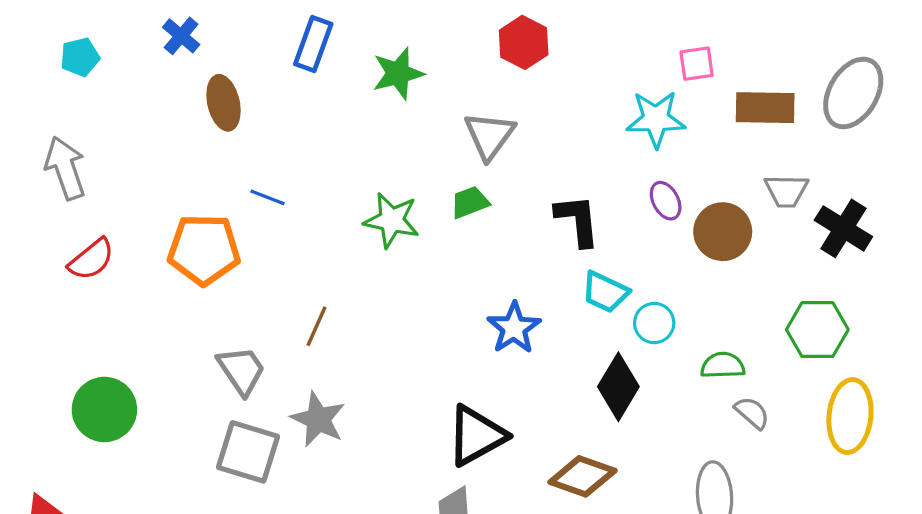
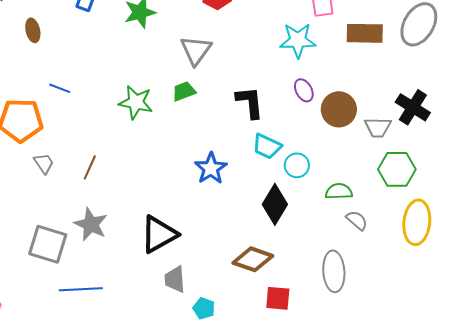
brown ellipse: (224, 103) -> (33, 30), size x0.7
gray trapezoid: (786, 191) -> (378, 127), moved
gray trapezoid: (241, 370) -> (44, 163), moved, size x0.7
black triangle: (476, 436) -> (159, 234), moved

